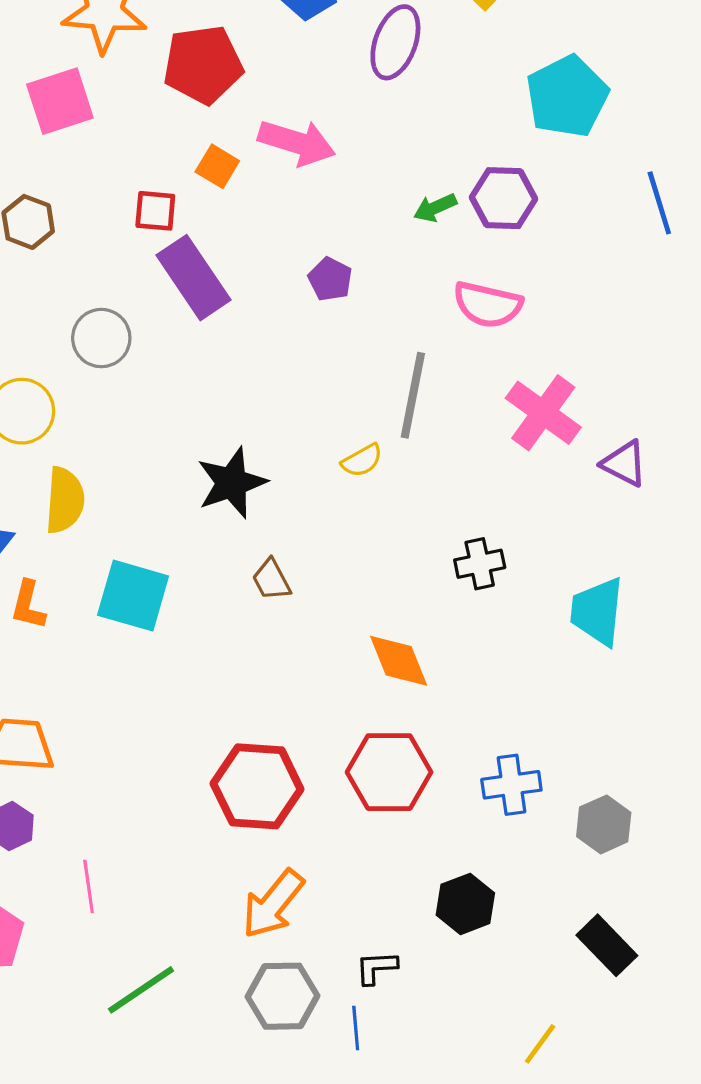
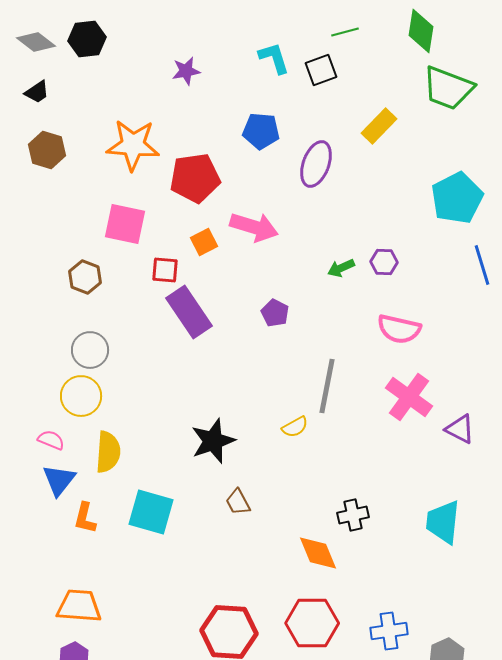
cyan pentagon: (567, 96) -> (457, 198), moved
pink square: (60, 101) -> (125, 224), moved, turned 30
orange square: (217, 166) -> (204, 242), turned 32
purple hexagon: (504, 198) -> (384, 262), size x0.7
pink semicircle: (488, 305) -> (399, 329), moved
gray circle: (101, 338) -> (90, 350), moved
black cross: (480, 564) -> (353, 515), moved

